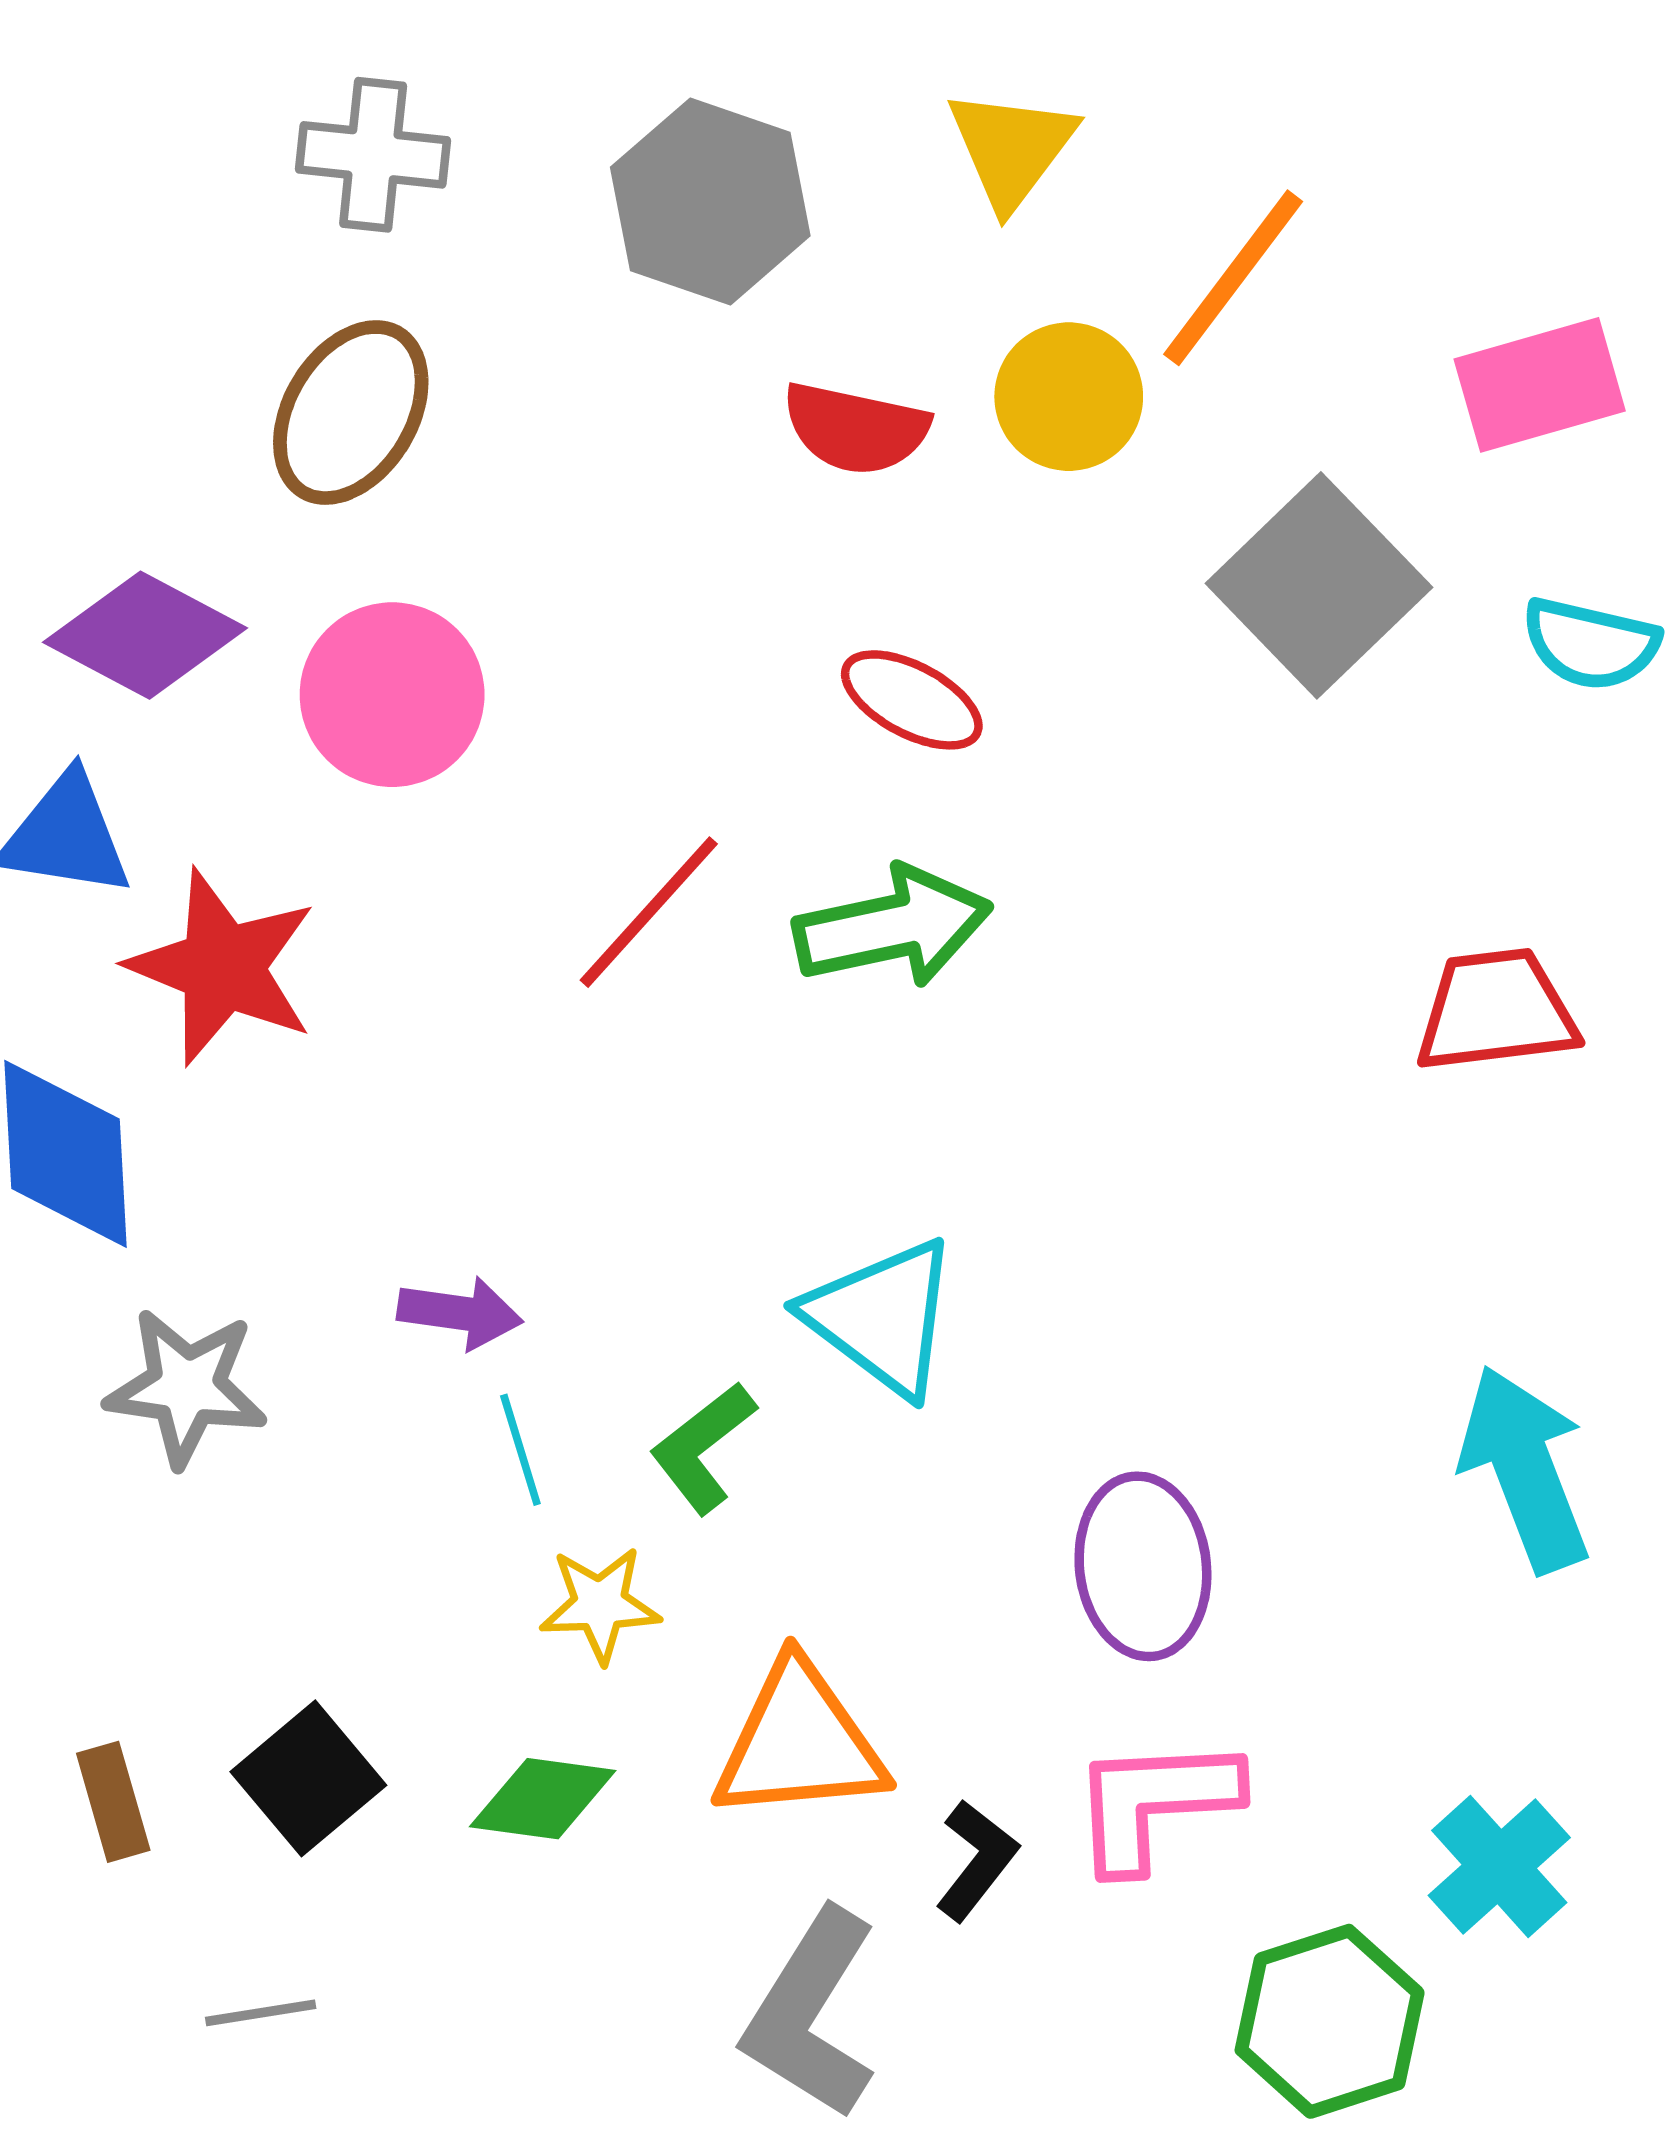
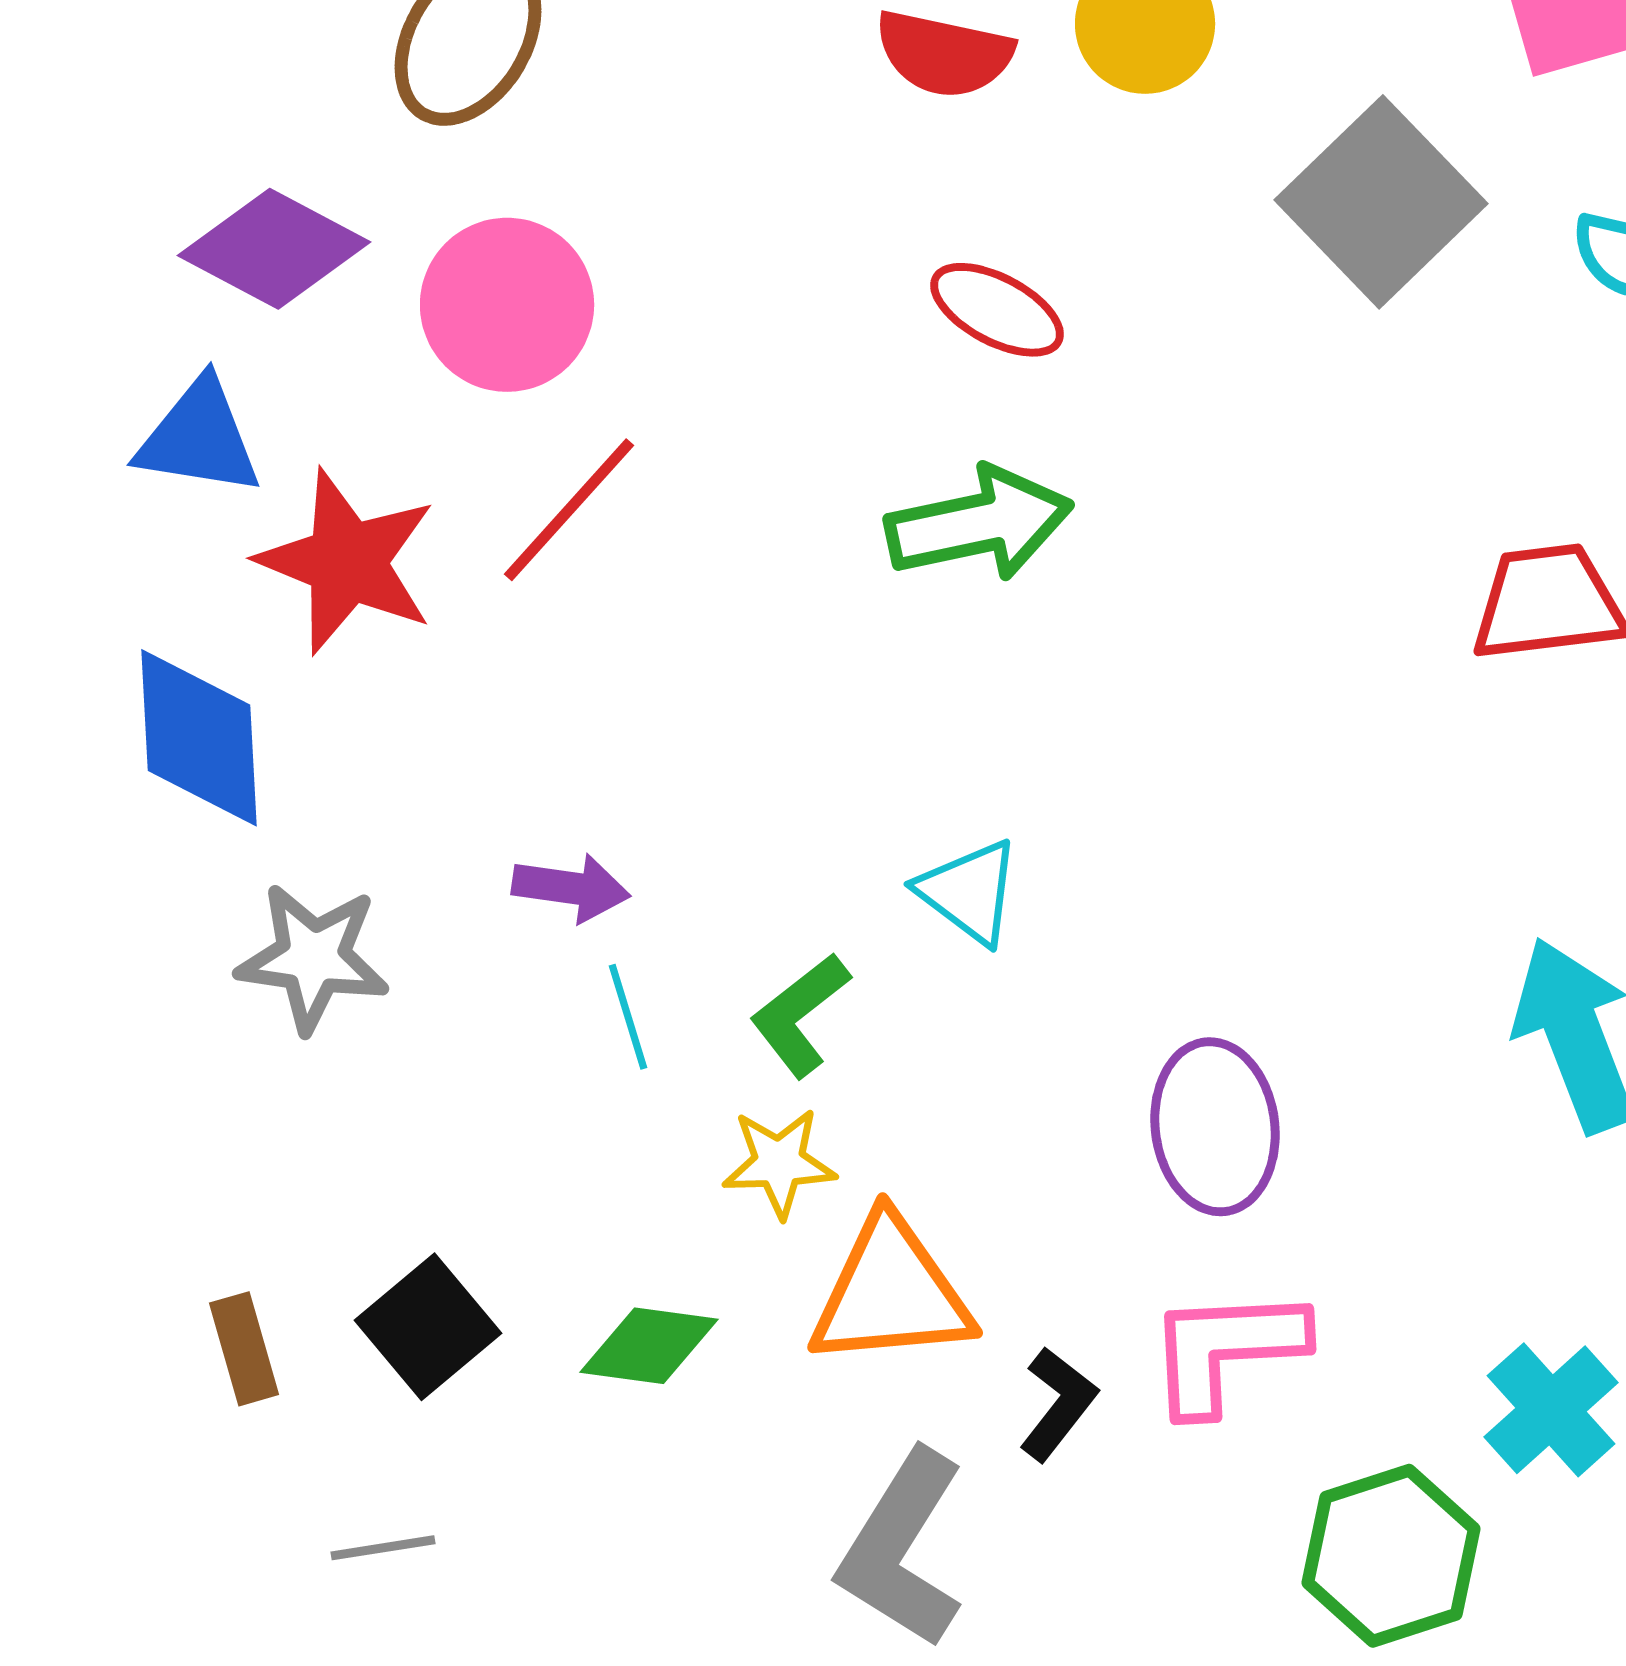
red line: (649, 912) -> (569, 510), moved
cyan triangle: (882, 1317) -> (969, 892), size x0.7
yellow star: (600, 1605) -> (779, 1163), moved

